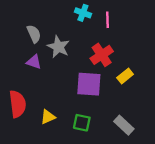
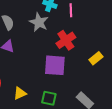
gray star: (58, 47) -> (39, 22), moved
yellow rectangle: (125, 76) -> (96, 58), moved

